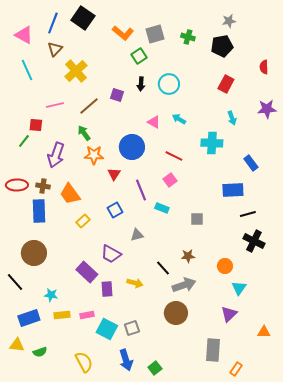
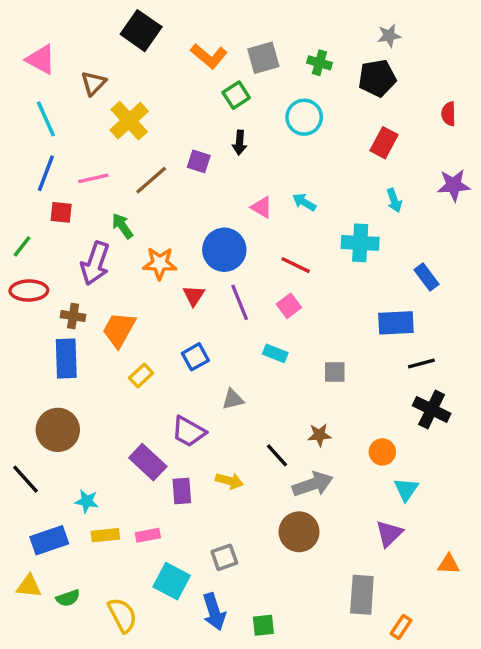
blue line: (53, 23) -> (46, 173), moved
cyan circle: (169, 84) -> (304, 117), moved
green arrow: (84, 133) -> (122, 226), moved
green line: (24, 141) -> (22, 246), moved
red ellipse: (17, 185) -> (29, 291), moved
purple line: (141, 190) -> (240, 302), moved
orange trapezoid: (70, 194) -> (119, 330), turned 65
cyan square: (107, 329) -> (172, 581), moved
yellow semicircle: (84, 362) -> (122, 615), moved
green square: (155, 368) -> (263, 625), turned 32

